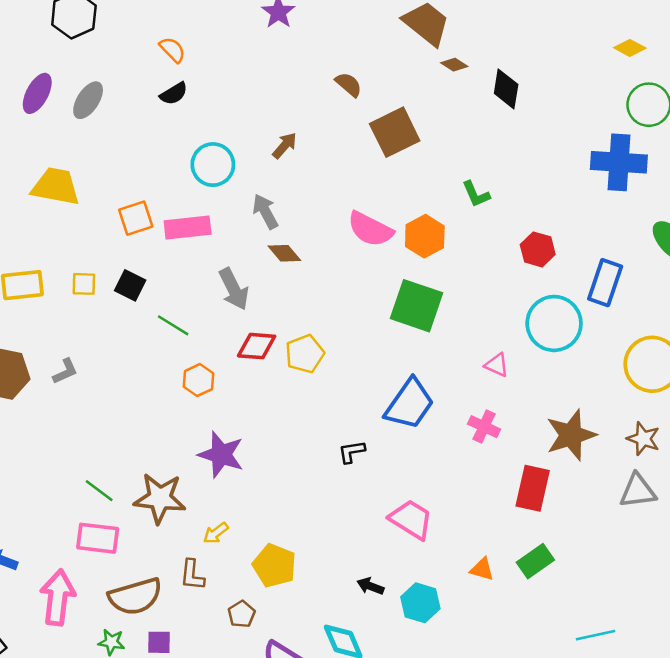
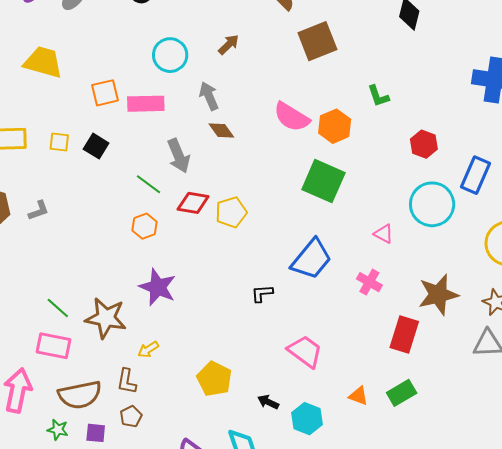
green line: (173, 325) -> (148, 184), moved
yellow pentagon: (274, 566) -> (214, 379), moved
brown pentagon: (242, 614) -> (131, 417), moved

